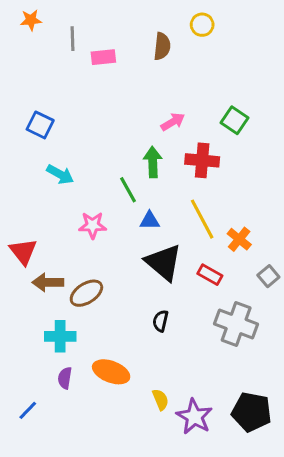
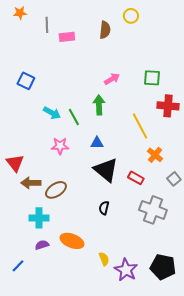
green square: (235, 120) -> (152, 78), turned -30
red cross: (202, 160) -> (168, 106), moved
cyan arrow: (60, 174) -> (52, 113), moved
green line: (128, 190) -> (74, 117), moved
yellow line: (202, 219) -> (140, 126), moved
purple semicircle: (65, 378) -> (42, 245), turned 64

